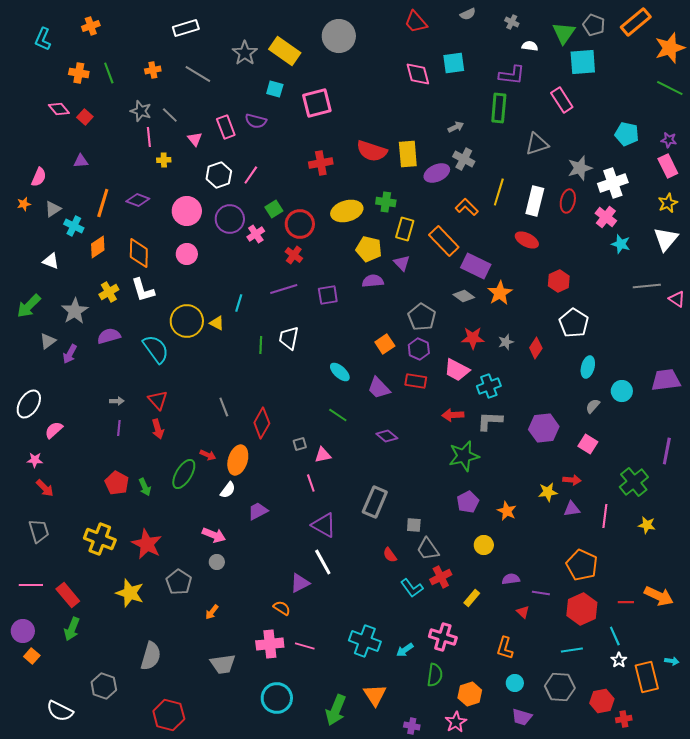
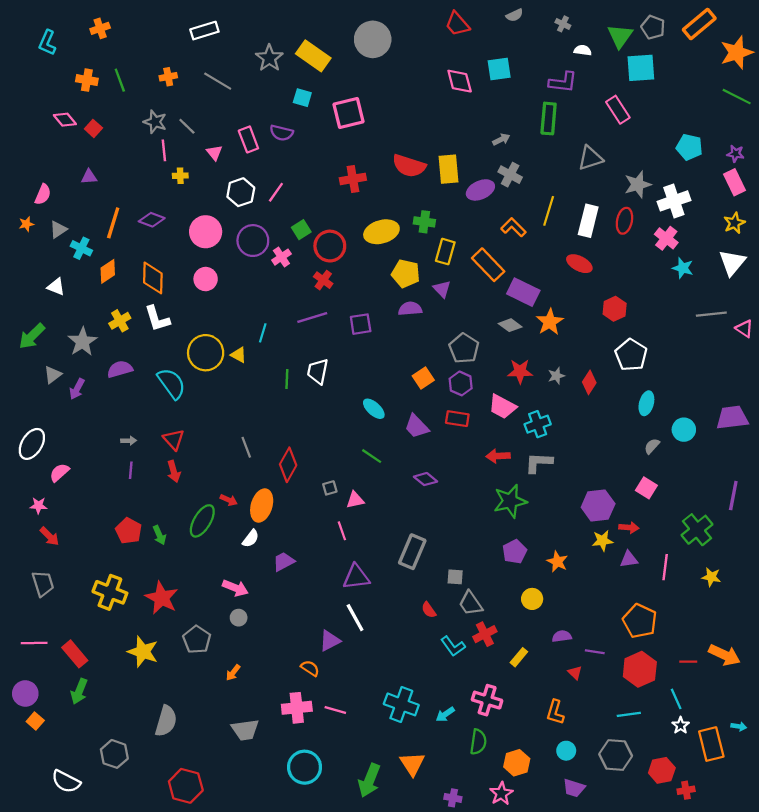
purple hexagon: (544, 428) -> (598, 505), moved
purple triangle: (324, 525) -> (356, 577), turned -36

